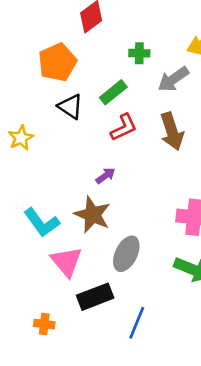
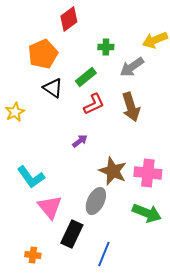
brown star: (92, 215) -> (113, 171), moved
black rectangle: (95, 297) -> (72, 234), turned -44

